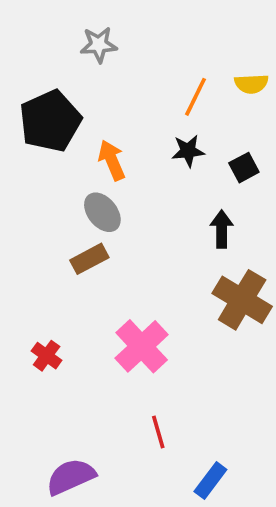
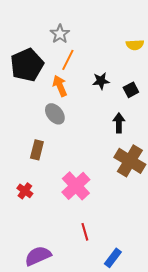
gray star: (99, 45) -> (60, 34), moved, turned -30
orange line: (196, 97) -> (68, 60), moved
brown rectangle: (89, 259) -> (37, 150), moved, turned -48

